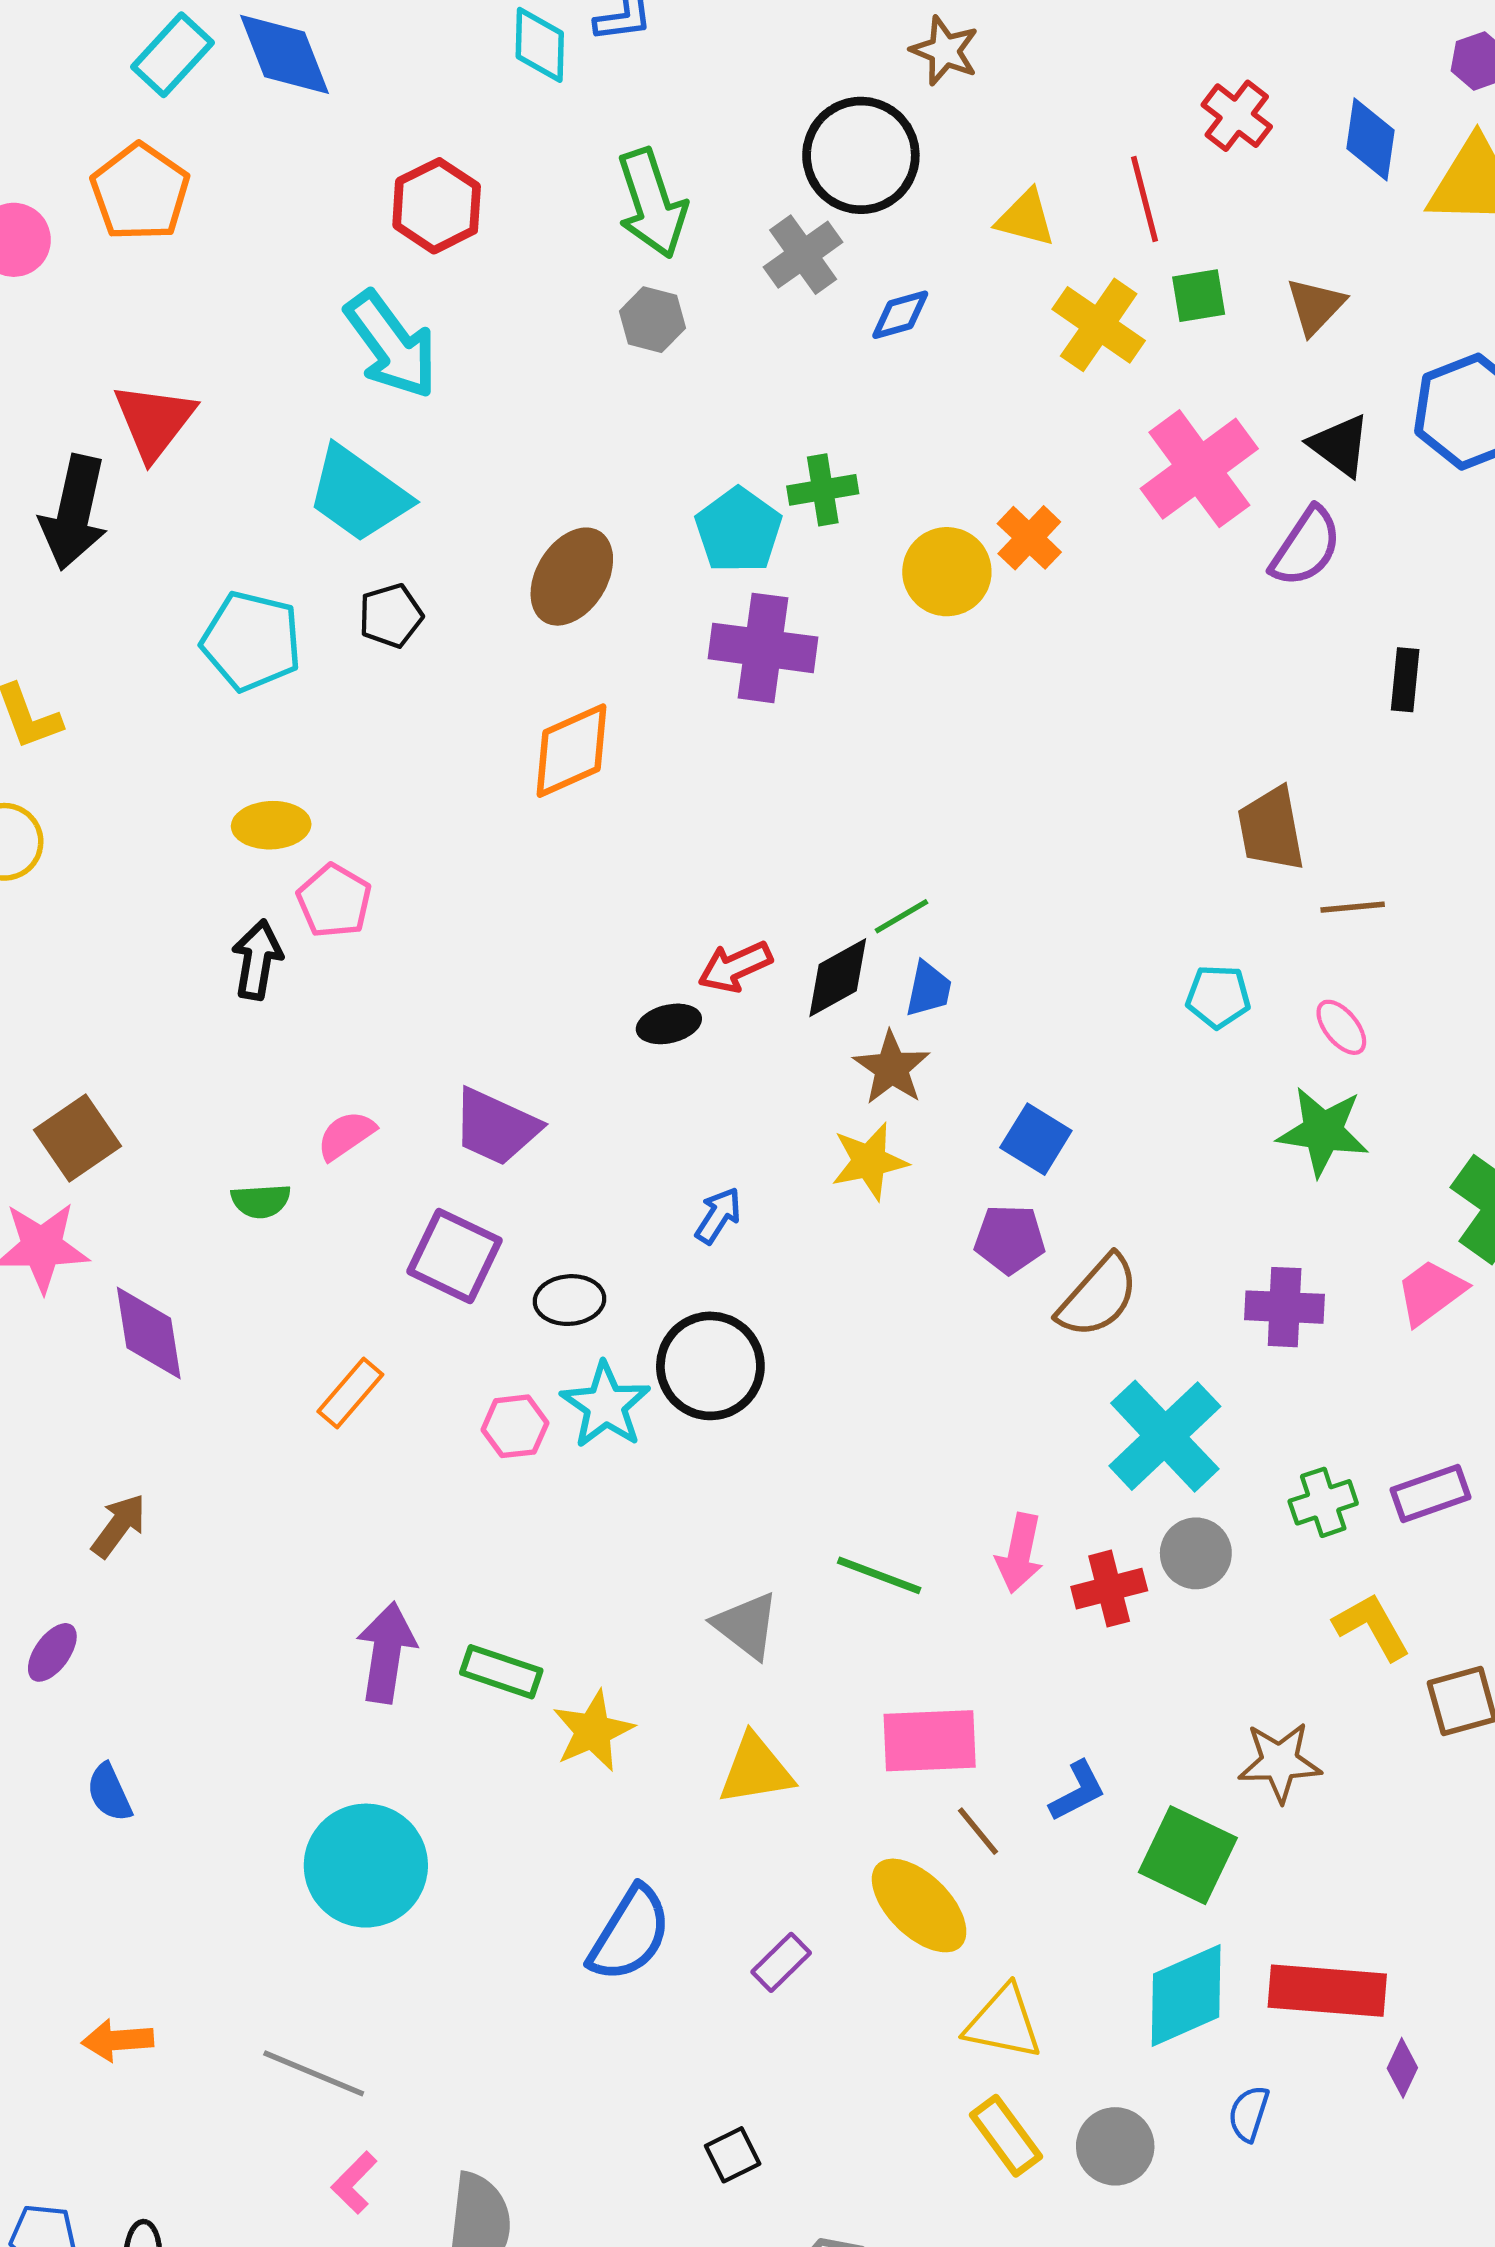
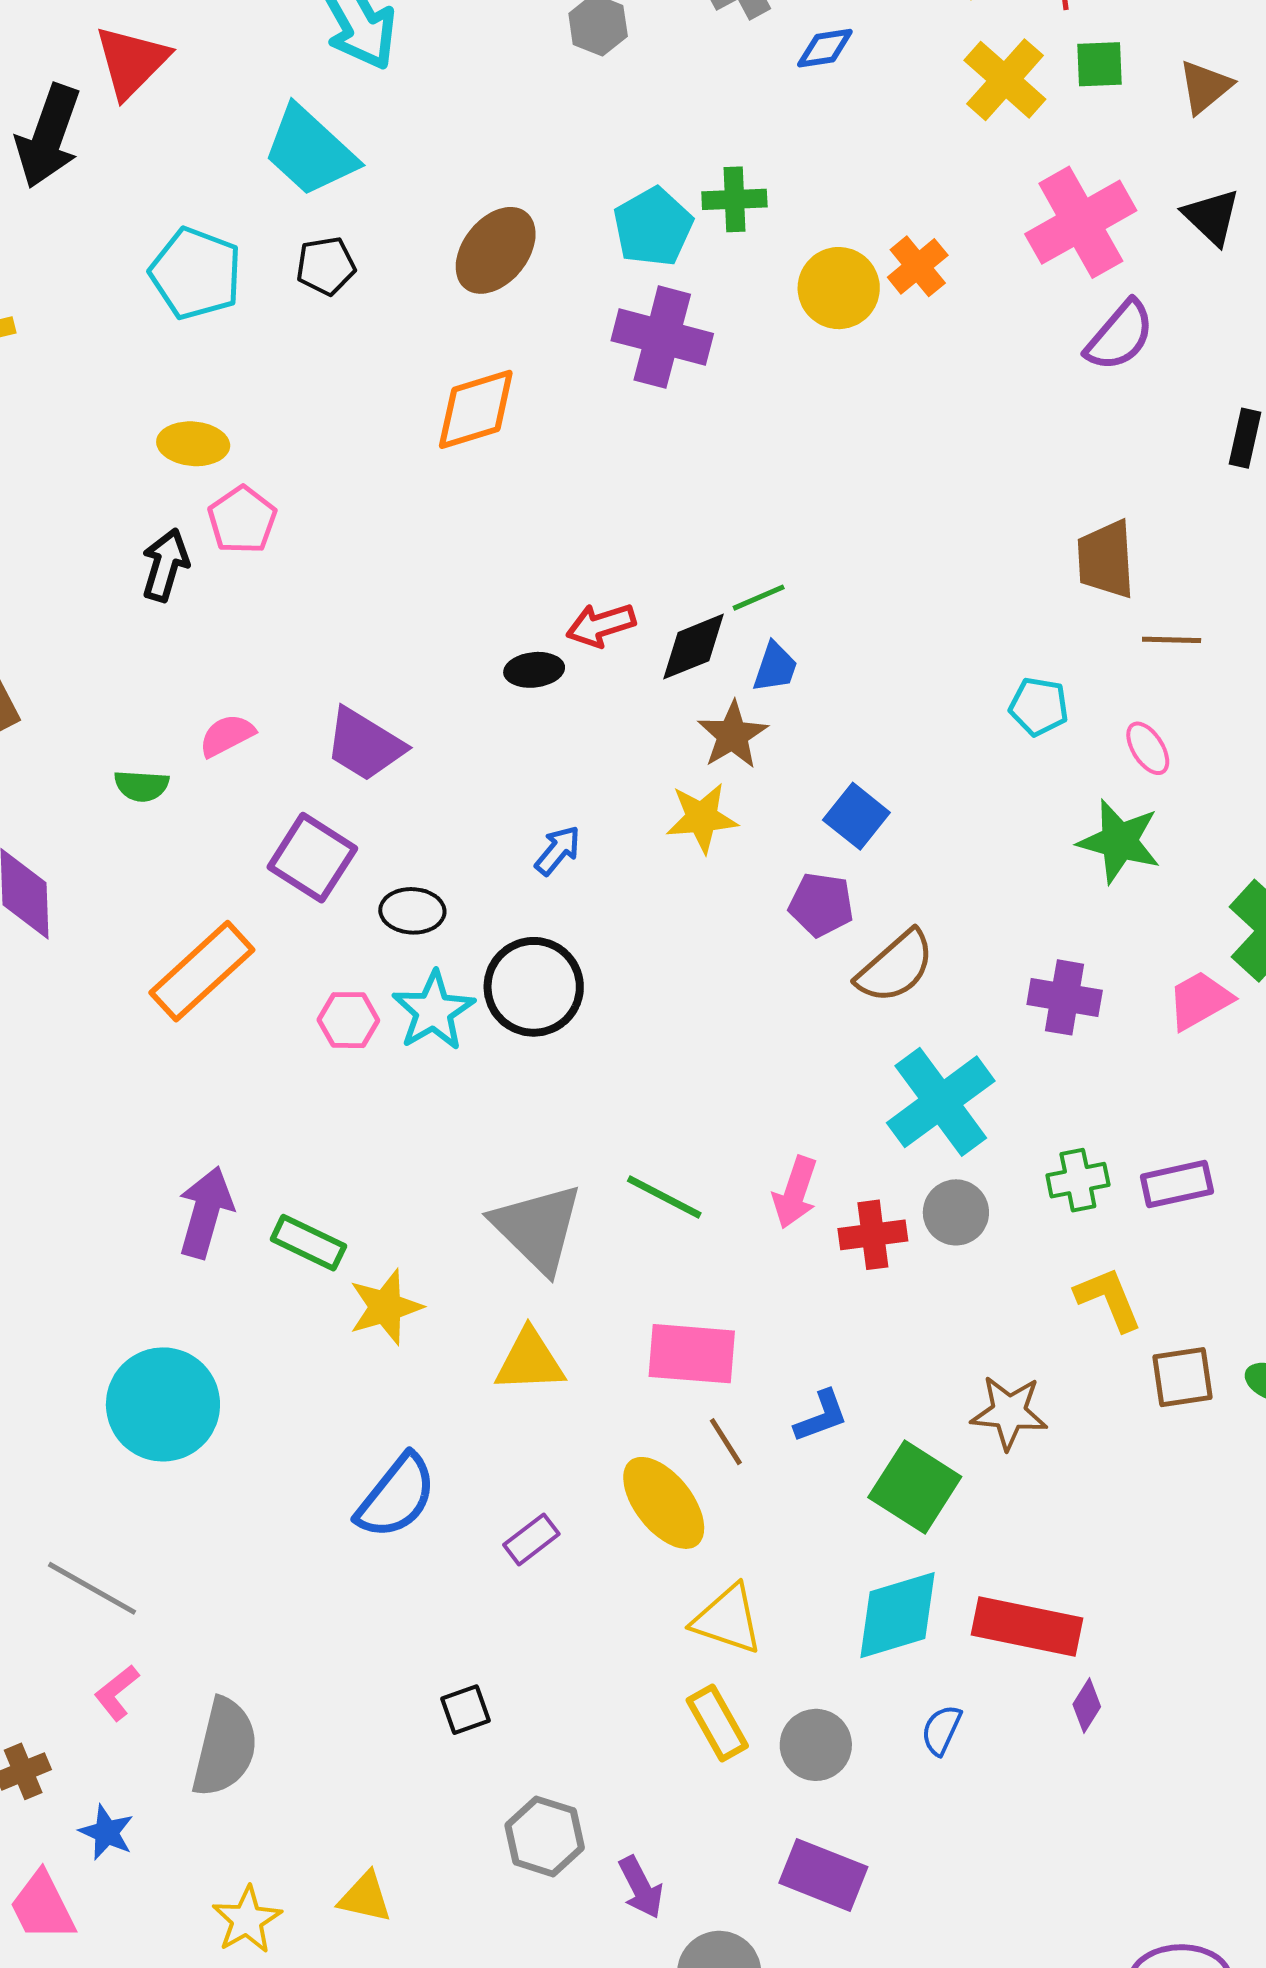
purple semicircle: (1306, 547) -> (1120, 336), moved
orange rectangle: (350, 1393) -> (202, 971), size x1.6
gray triangle: (746, 1626) -> (537, 1228), size x1.5

